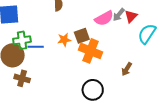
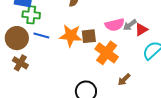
green cross: (22, 40) -> (31, 15), moved
orange star: (64, 40) -> (71, 36), size x1.6
orange cross: (90, 51) -> (107, 53), moved

